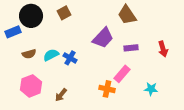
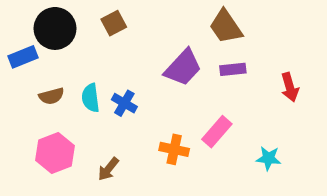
purple rectangle: (131, 48) -> (233, 69), moved
cyan semicircle: (51, 55) -> (91, 98), turned -70
orange cross: (107, 89) -> (174, 149), moved

